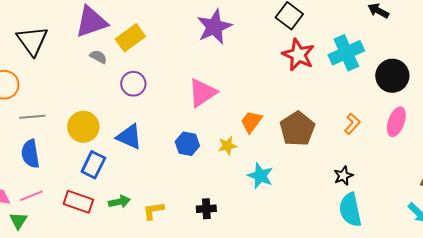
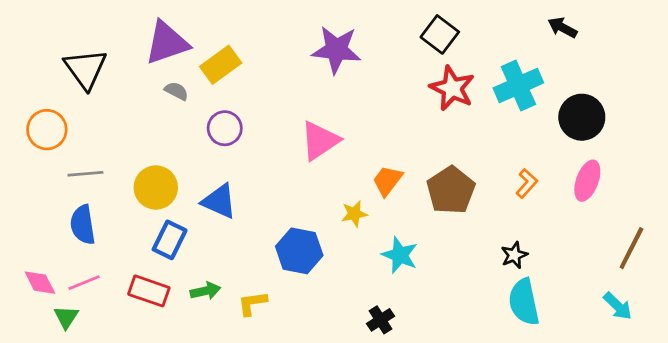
purple star: (214, 27) -> (336, 50), turned 30
blue hexagon: (187, 144) -> (299, 251), moved, size x1.4
black cross: (206, 209) -> (381, 320), moved, turned -30

